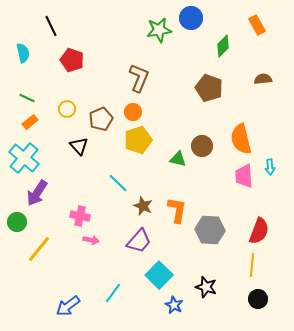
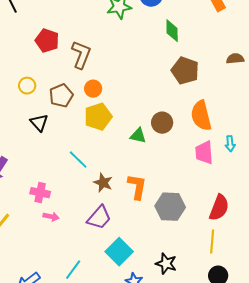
green diamond: (223, 46) -> (172, 31), moved, turned -45
red pentagon: (72, 60) -> (47, 41), moved
brown L-shape: (139, 78) -> (81, 55), moved
brown semicircle: (263, 79) -> (235, 59), moved
brown pentagon: (209, 88) -> (185, 71), moved

